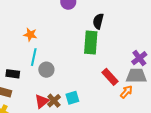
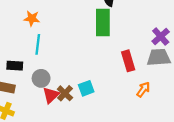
gray circle: (46, 70) -> (41, 78), moved
red rectangle: (110, 77) -> (128, 61), turned 30
orange arrow: (126, 92) -> (143, 89), moved

